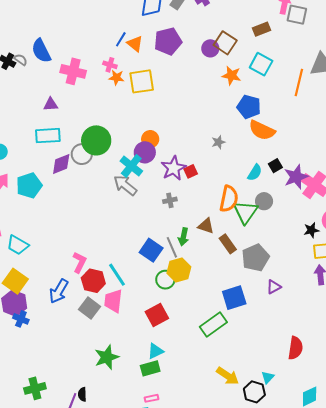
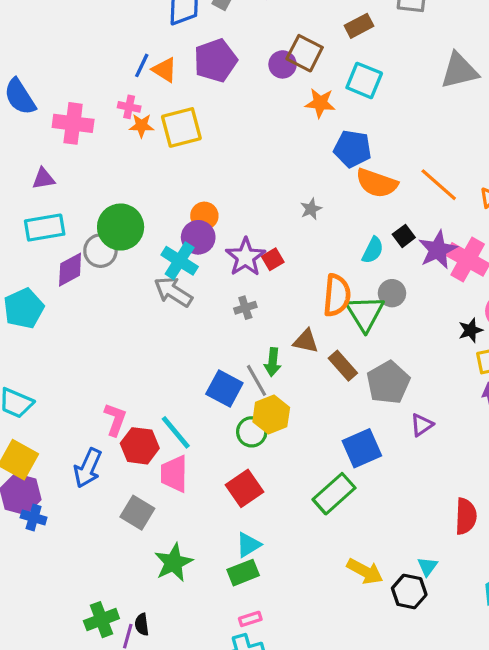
orange line: (299, 83) -> (439, 185), moved, turned -56
gray square: (89, 308) -> (137, 513), moved
green cross: (35, 388) -> (101, 620), moved

